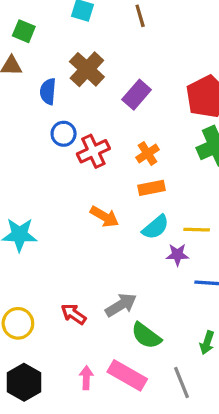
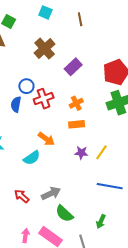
blue semicircle: (48, 91) -> (16, 104), moved
cyan semicircle: (156, 227) -> (32, 158), moved
yellow line: (197, 230) -> (101, 152), turned -63
purple star: (177, 255) -> (81, 153), moved

